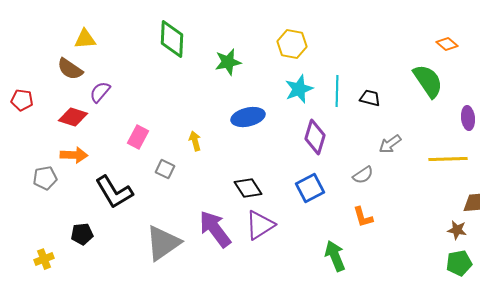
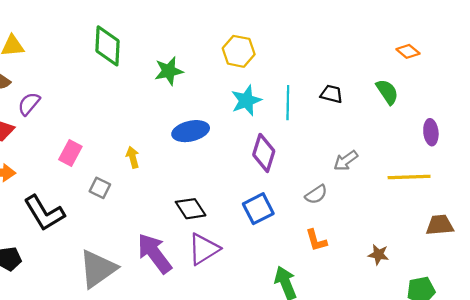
green semicircle: (428, 81) -> (387, 92), size x0.7
black trapezoid: (370, 98) -> (331, 94), moved
brown star: (457, 230) -> (378, 255), moved

